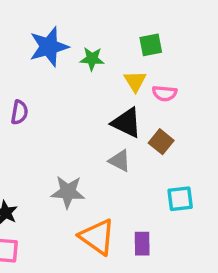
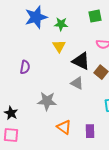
yellow triangle: (135, 81) -> (59, 46), moved
purple semicircle: (19, 112) -> (25, 67), moved
orange triangle: (97, 237) -> (64, 127), size x0.7

